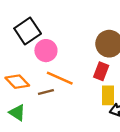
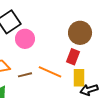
orange line: (60, 78) -> (50, 72), moved

